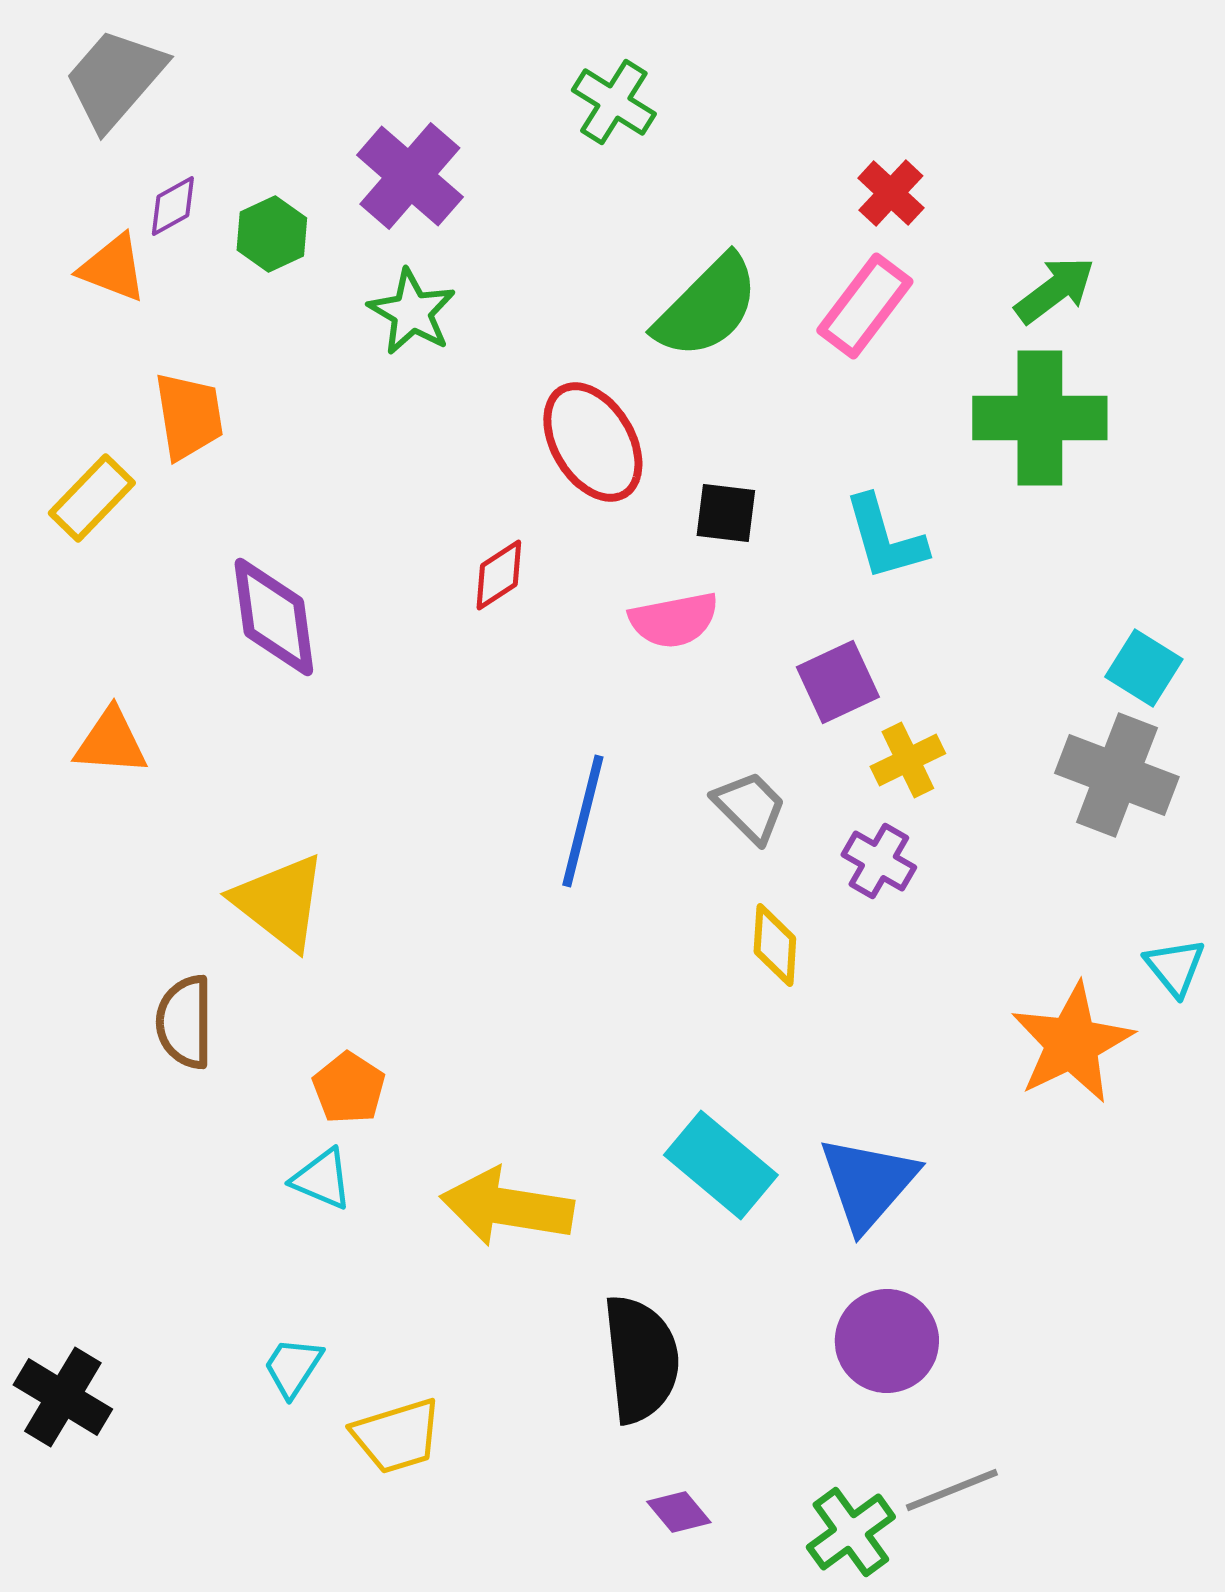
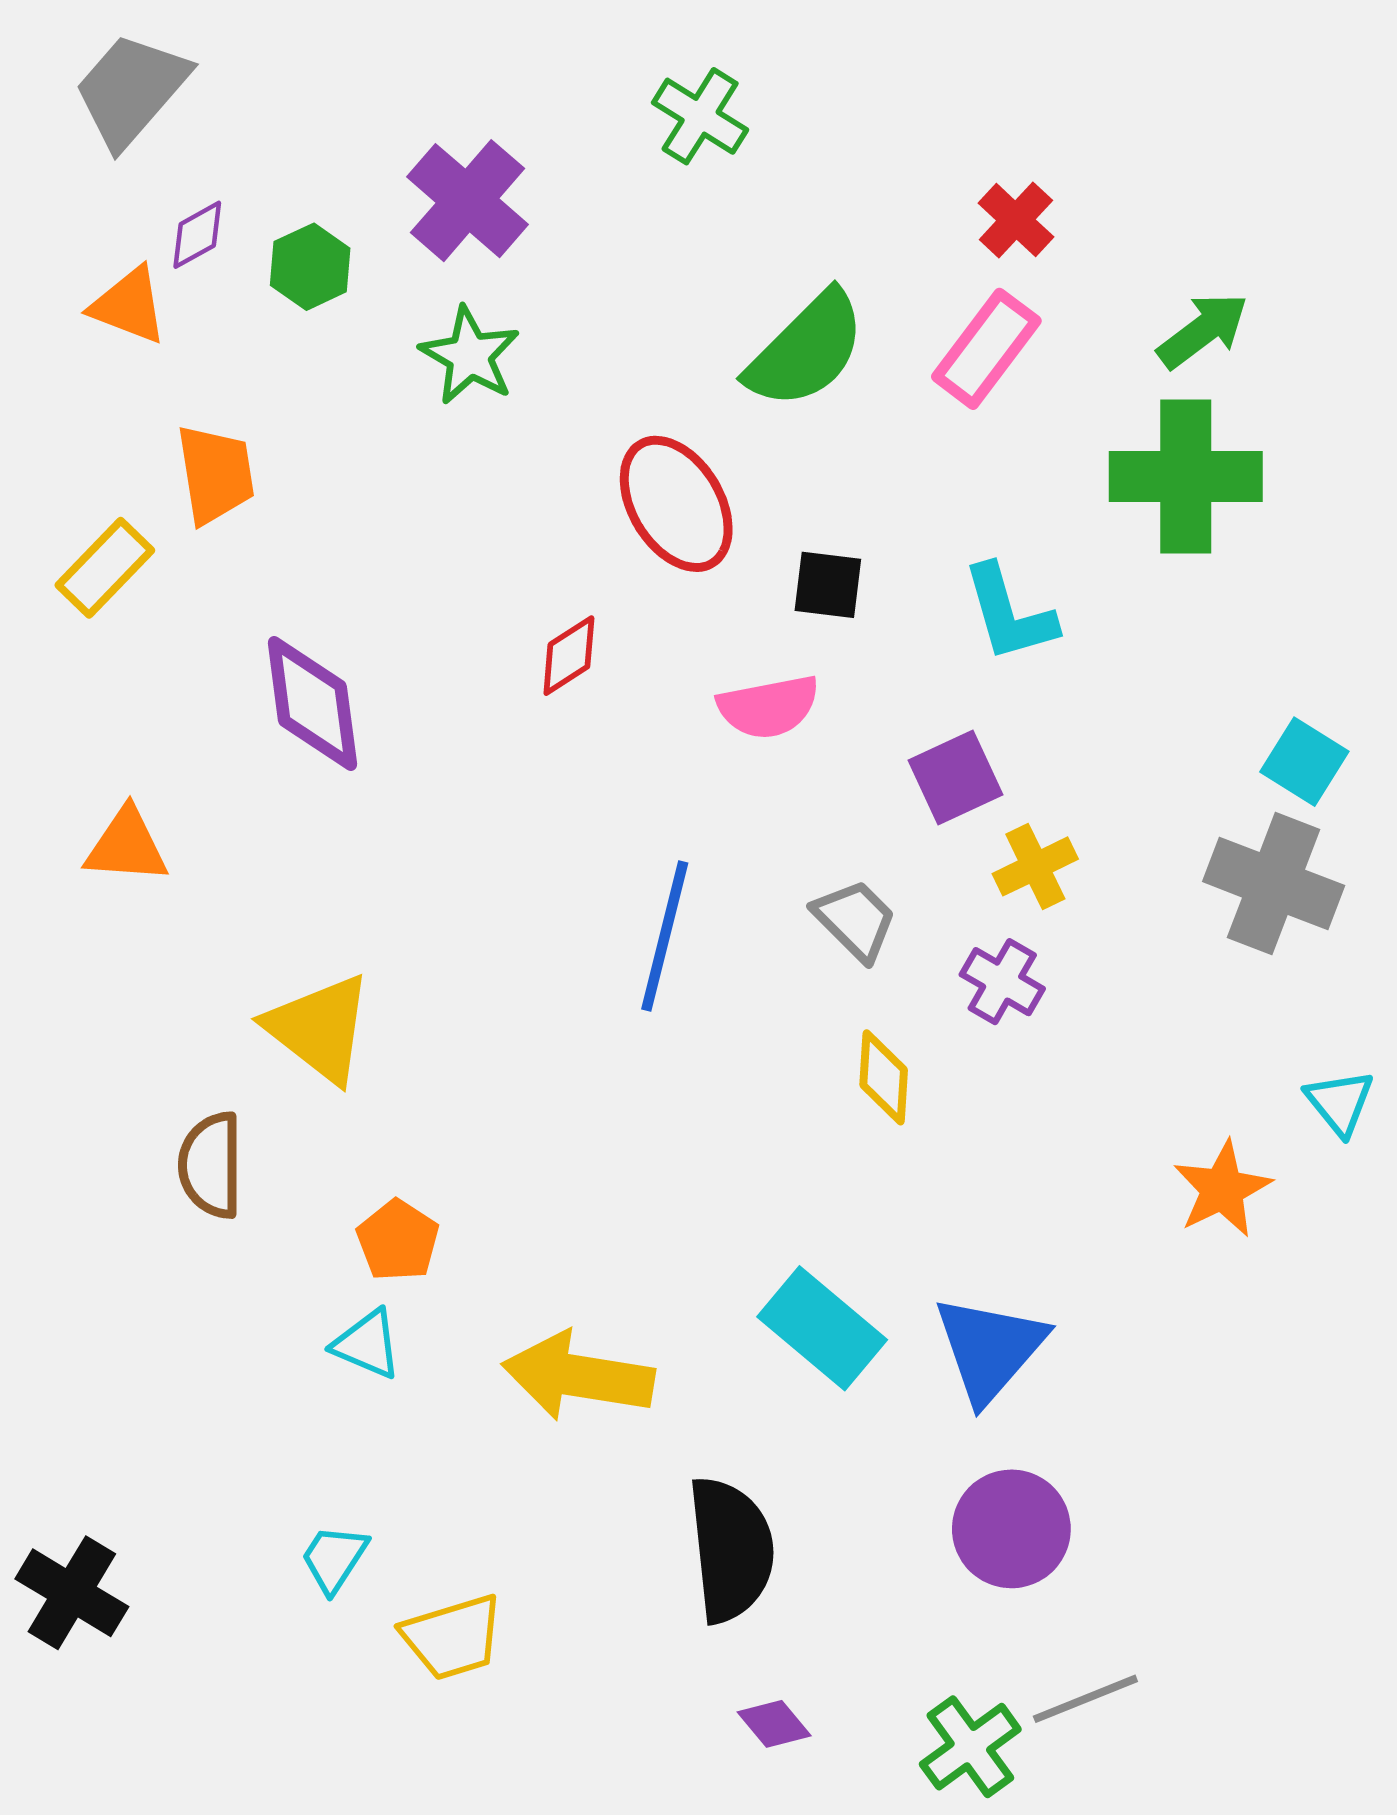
orange star: (1072, 1043) -> (1222, 1189), size x0.7

